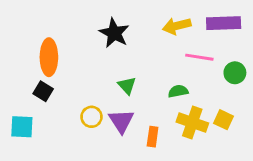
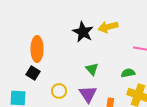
yellow arrow: (177, 26) -> (108, 27), moved
yellow circle: (91, 117) -> (59, 91), moved

